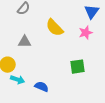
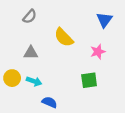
pink star: (86, 33) -> (98, 52), moved
cyan arrow: (18, 80) -> (34, 81), moved

